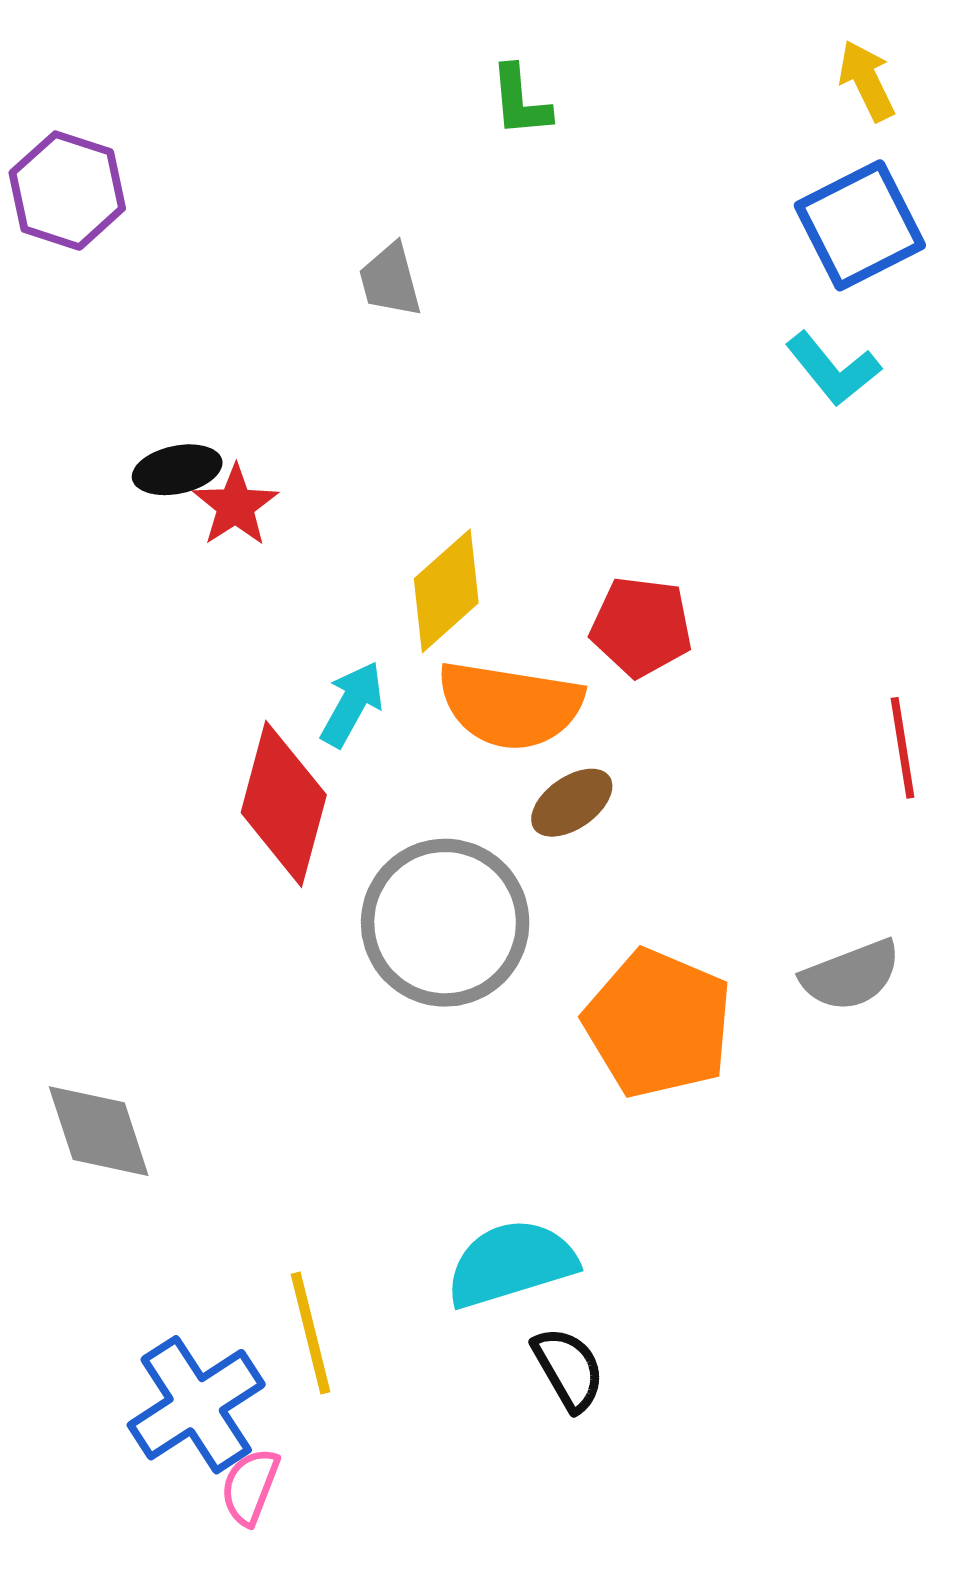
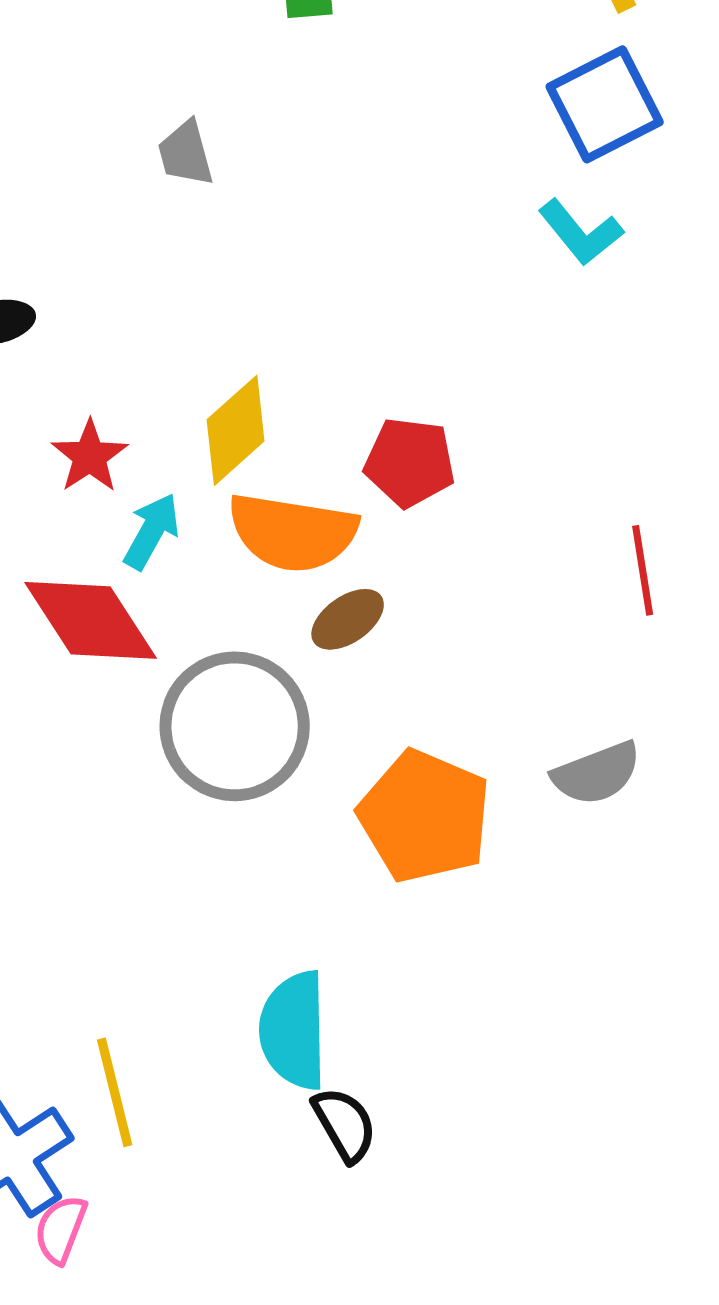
red star: (235, 506) -> (90, 456), moved
red diamond: (284, 804) -> (91, 620), turned -48
cyan semicircle: (511, 1263) -> (294, 1030), turned -74

